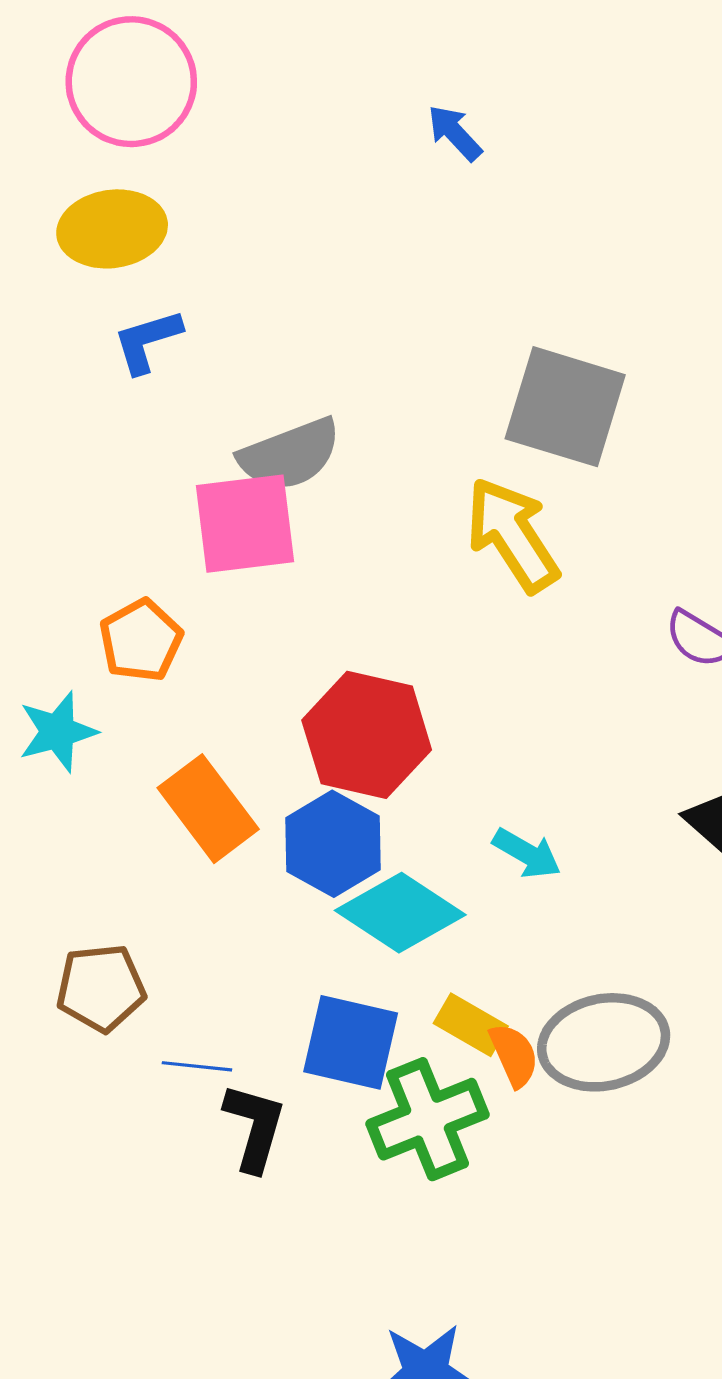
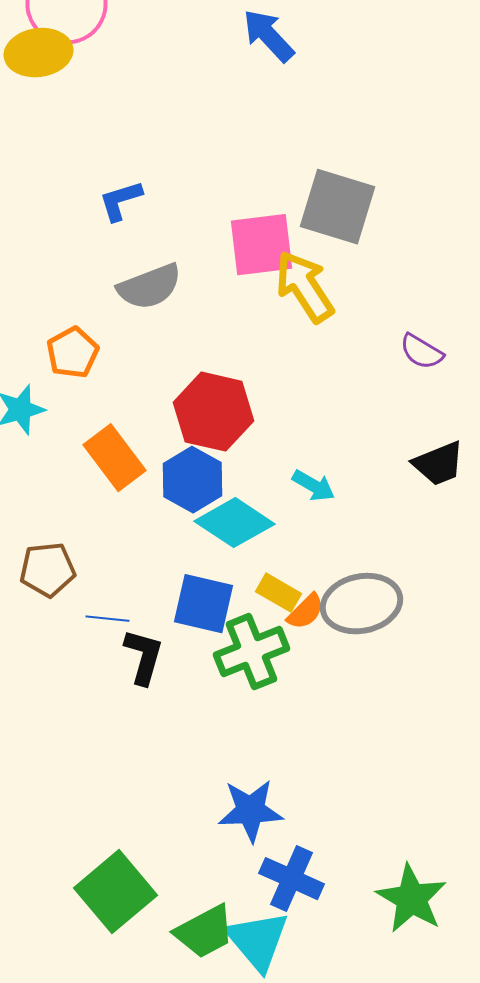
blue arrow: (455, 133) -> (268, 36), size x1.5
yellow ellipse: (112, 229) -> (38, 53), moved
blue L-shape: (147, 341) -> (120, 201), moved
gray semicircle: (290, 455) -> (150, 287), moved
pink square: (245, 524) -> (262, 245), moved
orange semicircle: (514, 1055) -> (306, 612), turned 69

